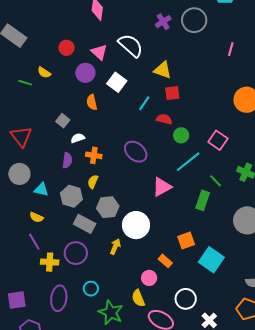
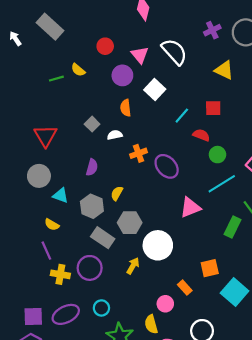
yellow triangle: (163, 70) -> (224, 70), moved
green line: (25, 83) -> (56, 79), turned -40
white semicircle: (78, 138) -> (115, 135), moved
orange cross: (94, 155) -> (139, 153), moved, turned -35
purple ellipse: (59, 298) -> (66, 314), turned 50
purple square: (17, 300) -> (33, 317), moved

